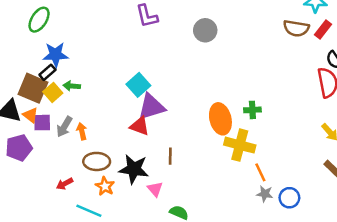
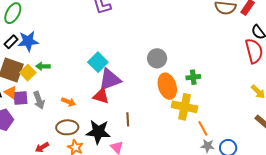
gray circle: (205, 30) -> (157, 58), moved
black rectangle: (47, 72) -> (11, 42), moved
gray arrow: (64, 127) -> (39, 100), turned -48
orange arrow: (82, 131) -> (69, 102), moved, turned 128

